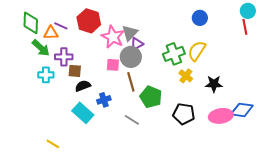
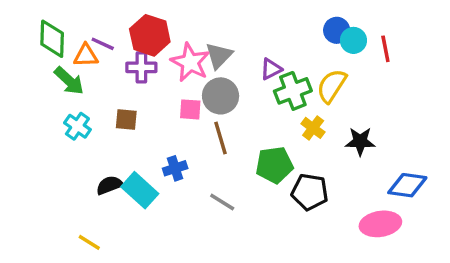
cyan circle: (248, 11) -> (353, 40), moved
red line: (245, 27) -> (385, 49), moved
purple triangle: (137, 44) -> (271, 69), moved
purple cross: (64, 57) -> (141, 67), moved
cyan cross: (46, 75) -> (77, 126), turned 35
black semicircle: (83, 86) -> (109, 185), moved
green pentagon: (151, 97) -> (274, 165), moved, turned -30
pink ellipse: (221, 116) -> (380, 224), moved

